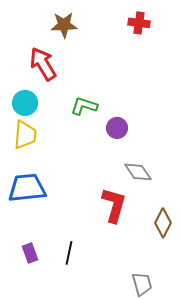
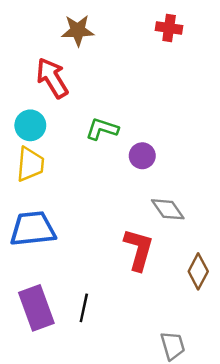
purple rectangle: (30, 253) -> (36, 308), size x1.8

